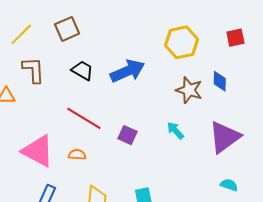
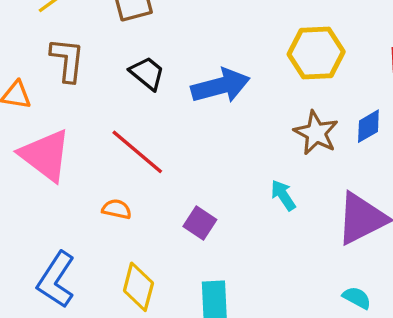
blue diamond: (220, 81) -> (368, 126), turned 50
purple square: (127, 135) -> (200, 223), moved
pink triangle: (38, 151) -> (45, 155), moved

